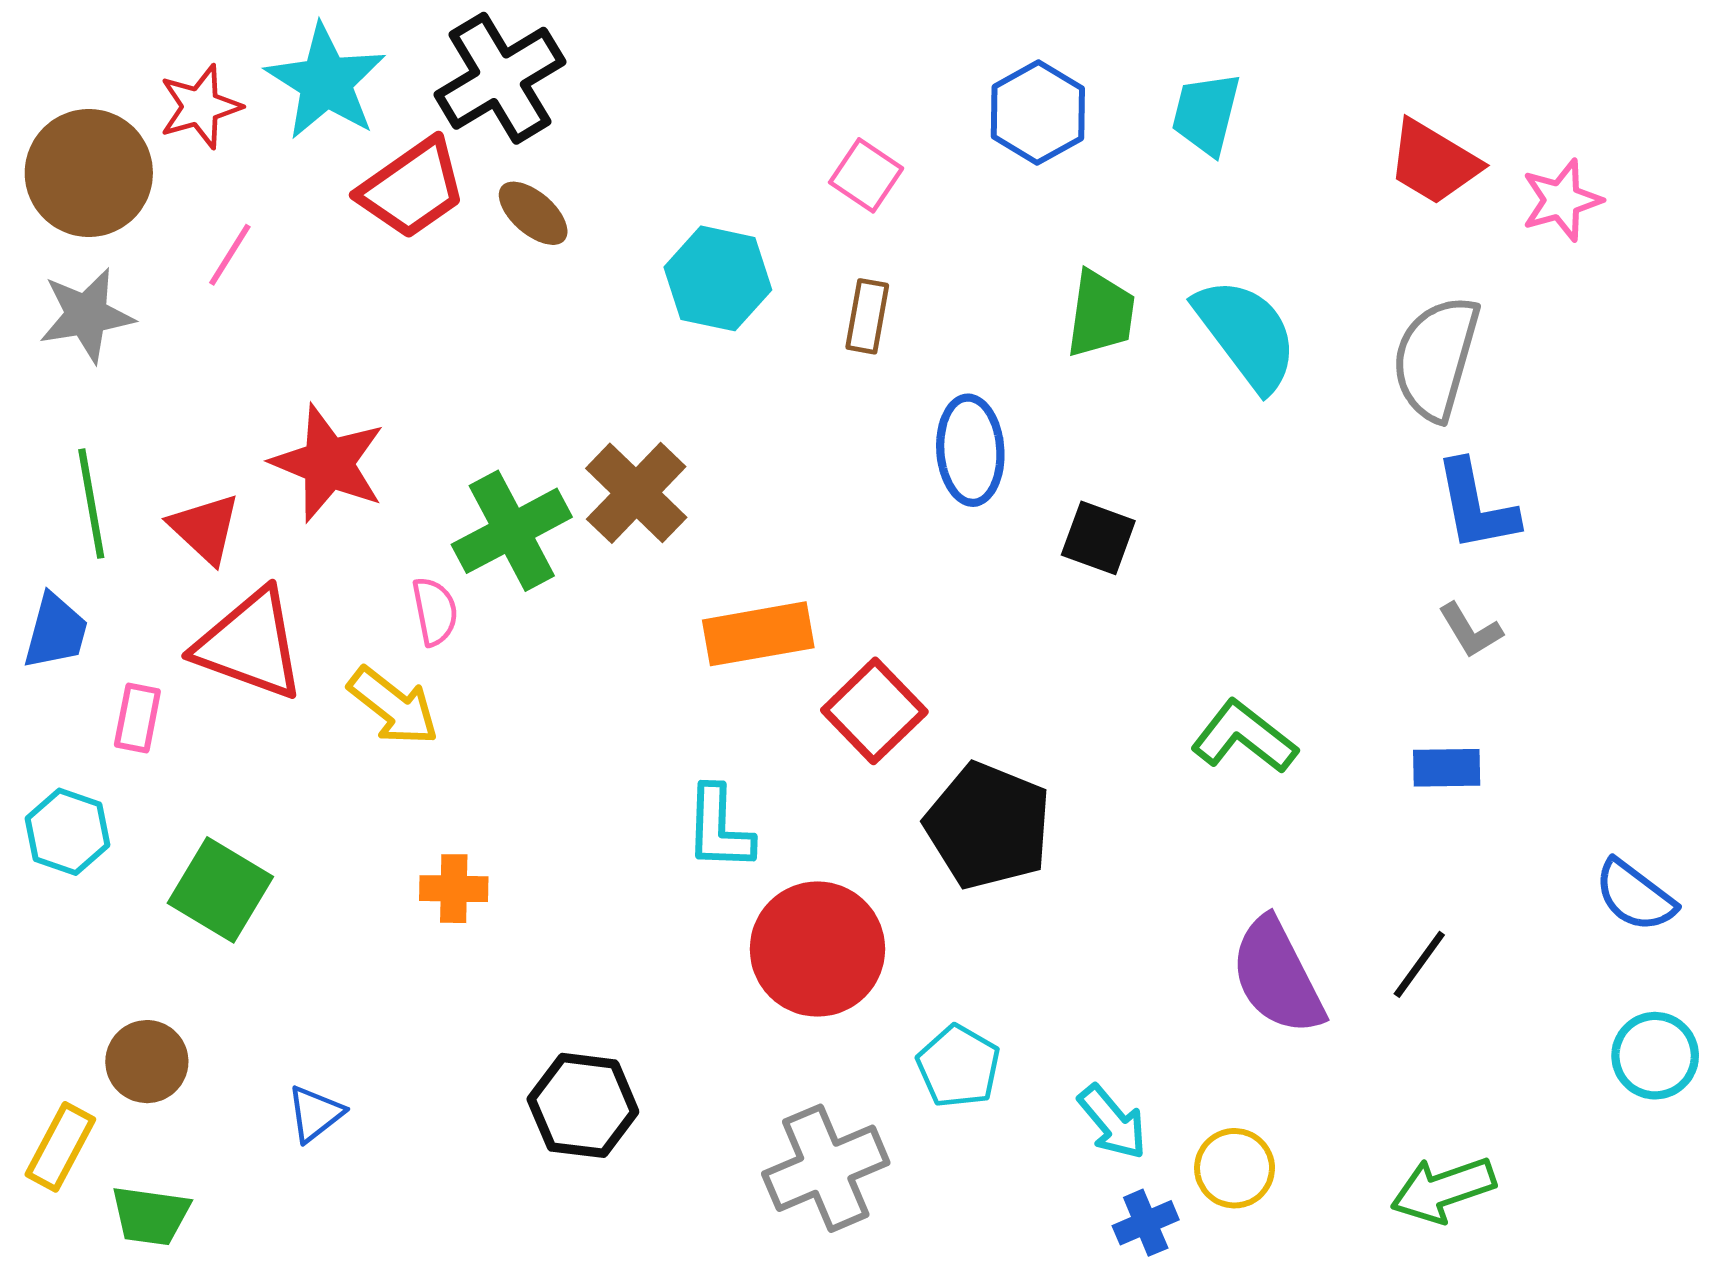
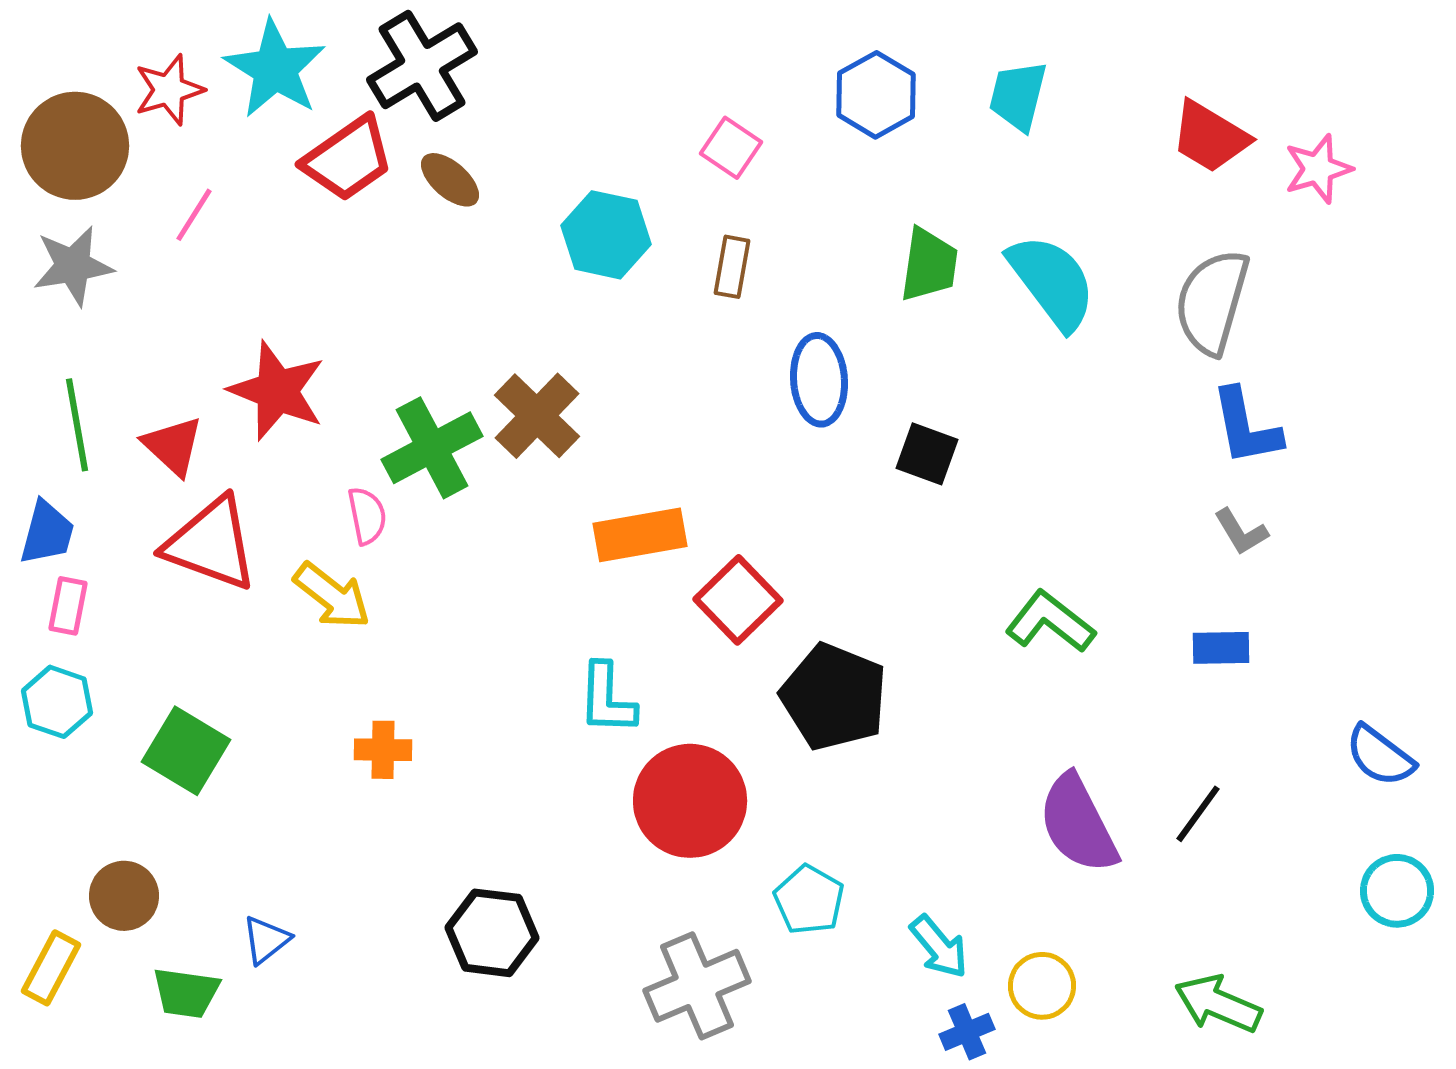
pink rectangle: (137, 718) -> (68, 606), moved
green arrow: (1443, 1190) -> (1218, 1004), turned 42
green trapezoid: (150, 1216) -> (186, 993), moved

